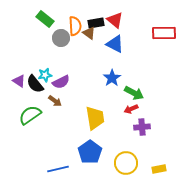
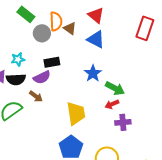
black rectangle: (96, 23) -> (52, 62), moved
red rectangle: (164, 33) -> (145, 28), turned -70
cyan star: (45, 75) -> (18, 59), moved
black semicircle: (35, 84) -> (16, 79), turned -54

